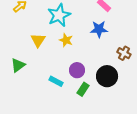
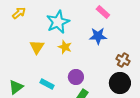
green triangle: (18, 65) -> (16, 87), moved
black circle: (107, 76) -> (120, 83), moved
cyan rectangle: (56, 81) -> (47, 84), moved

